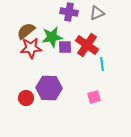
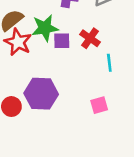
red cross: (87, 45) -> (90, 38), size x0.7
red star: (31, 48) -> (18, 42), turned 30

